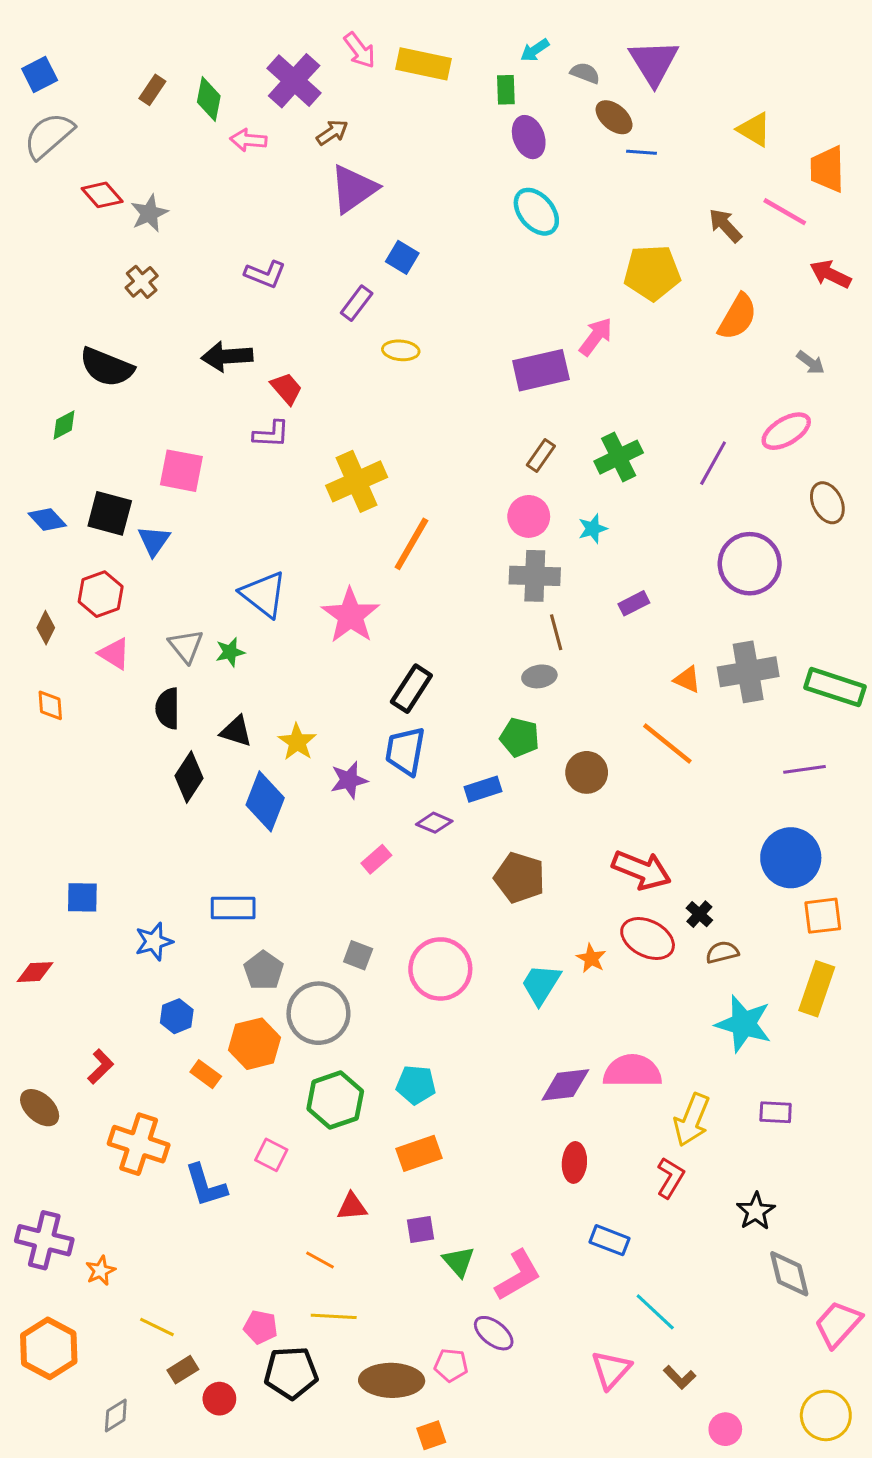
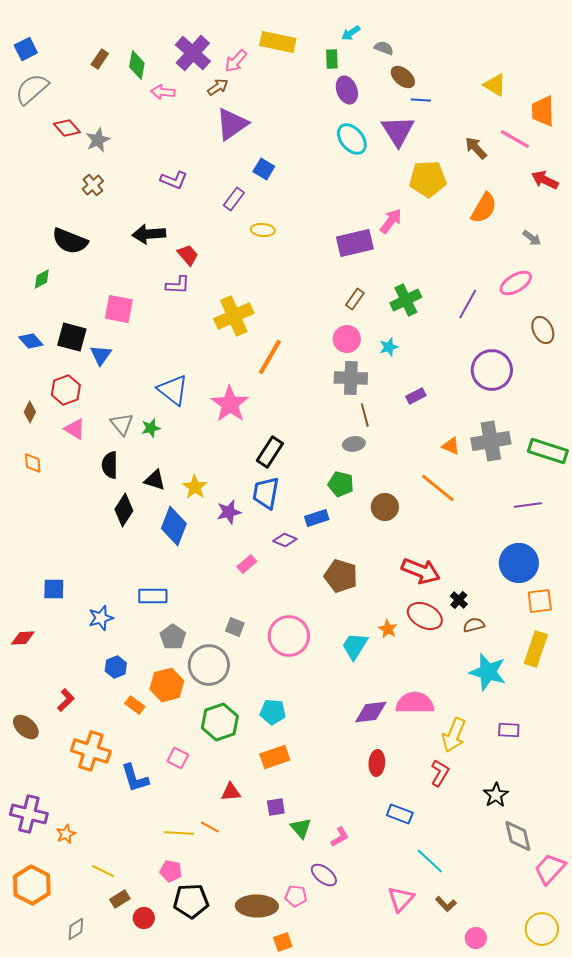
pink arrow: (360, 50) -> (236, 61), moved, turned 80
purple triangle: (654, 62) -> (398, 131), moved
pink L-shape: (518, 1275) -> (340, 837), size x0.6
yellow line: (334, 1316) -> (179, 833), moved

